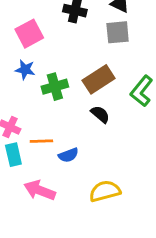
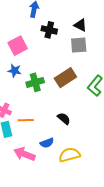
black semicircle: (100, 114) -> (64, 119), moved
blue semicircle: (68, 155) -> (47, 143), moved

